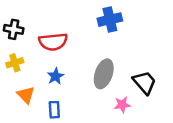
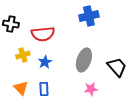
yellow cross: (15, 63) -> (23, 55), moved
orange triangle: (26, 95) -> (21, 88), moved
pink star: (122, 105) -> (91, 89), moved

